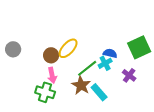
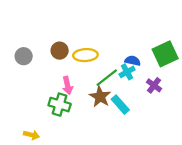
yellow ellipse: (68, 48) -> (85, 55), turned 45
brown circle: (51, 55) -> (60, 51), moved

